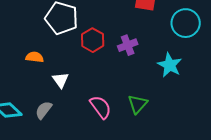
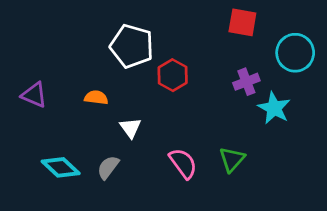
purple cross: (128, 45) -> (246, 82), moved

